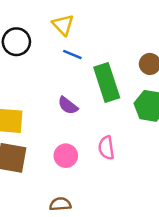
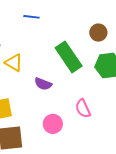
yellow triangle: (63, 25) -> (14, 63), moved
blue line: (72, 54) -> (32, 17), moved

